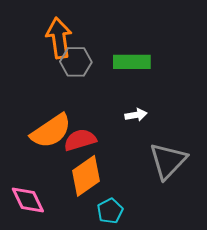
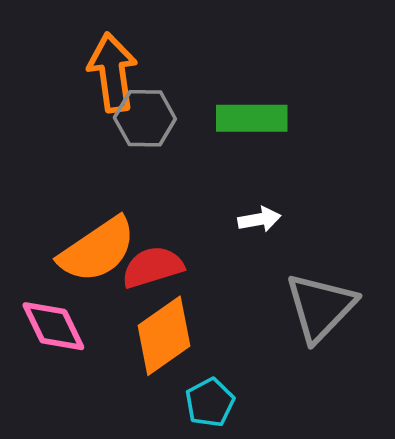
pink diamond: (28, 200) -> (53, 326), moved

